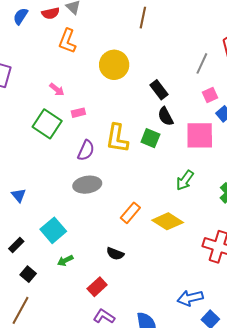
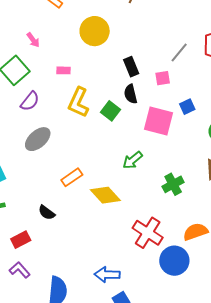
pink square: (210, 95) -> (163, 78), moved
pink rectangle: (78, 113) -> (64, 70), moved
purple semicircle: (86, 150) -> (30, 101), moved
gray ellipse: (87, 185) -> (38, 139), turned -48

